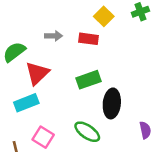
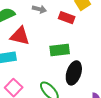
red triangle: (37, 73) -> (20, 36), turned 45

